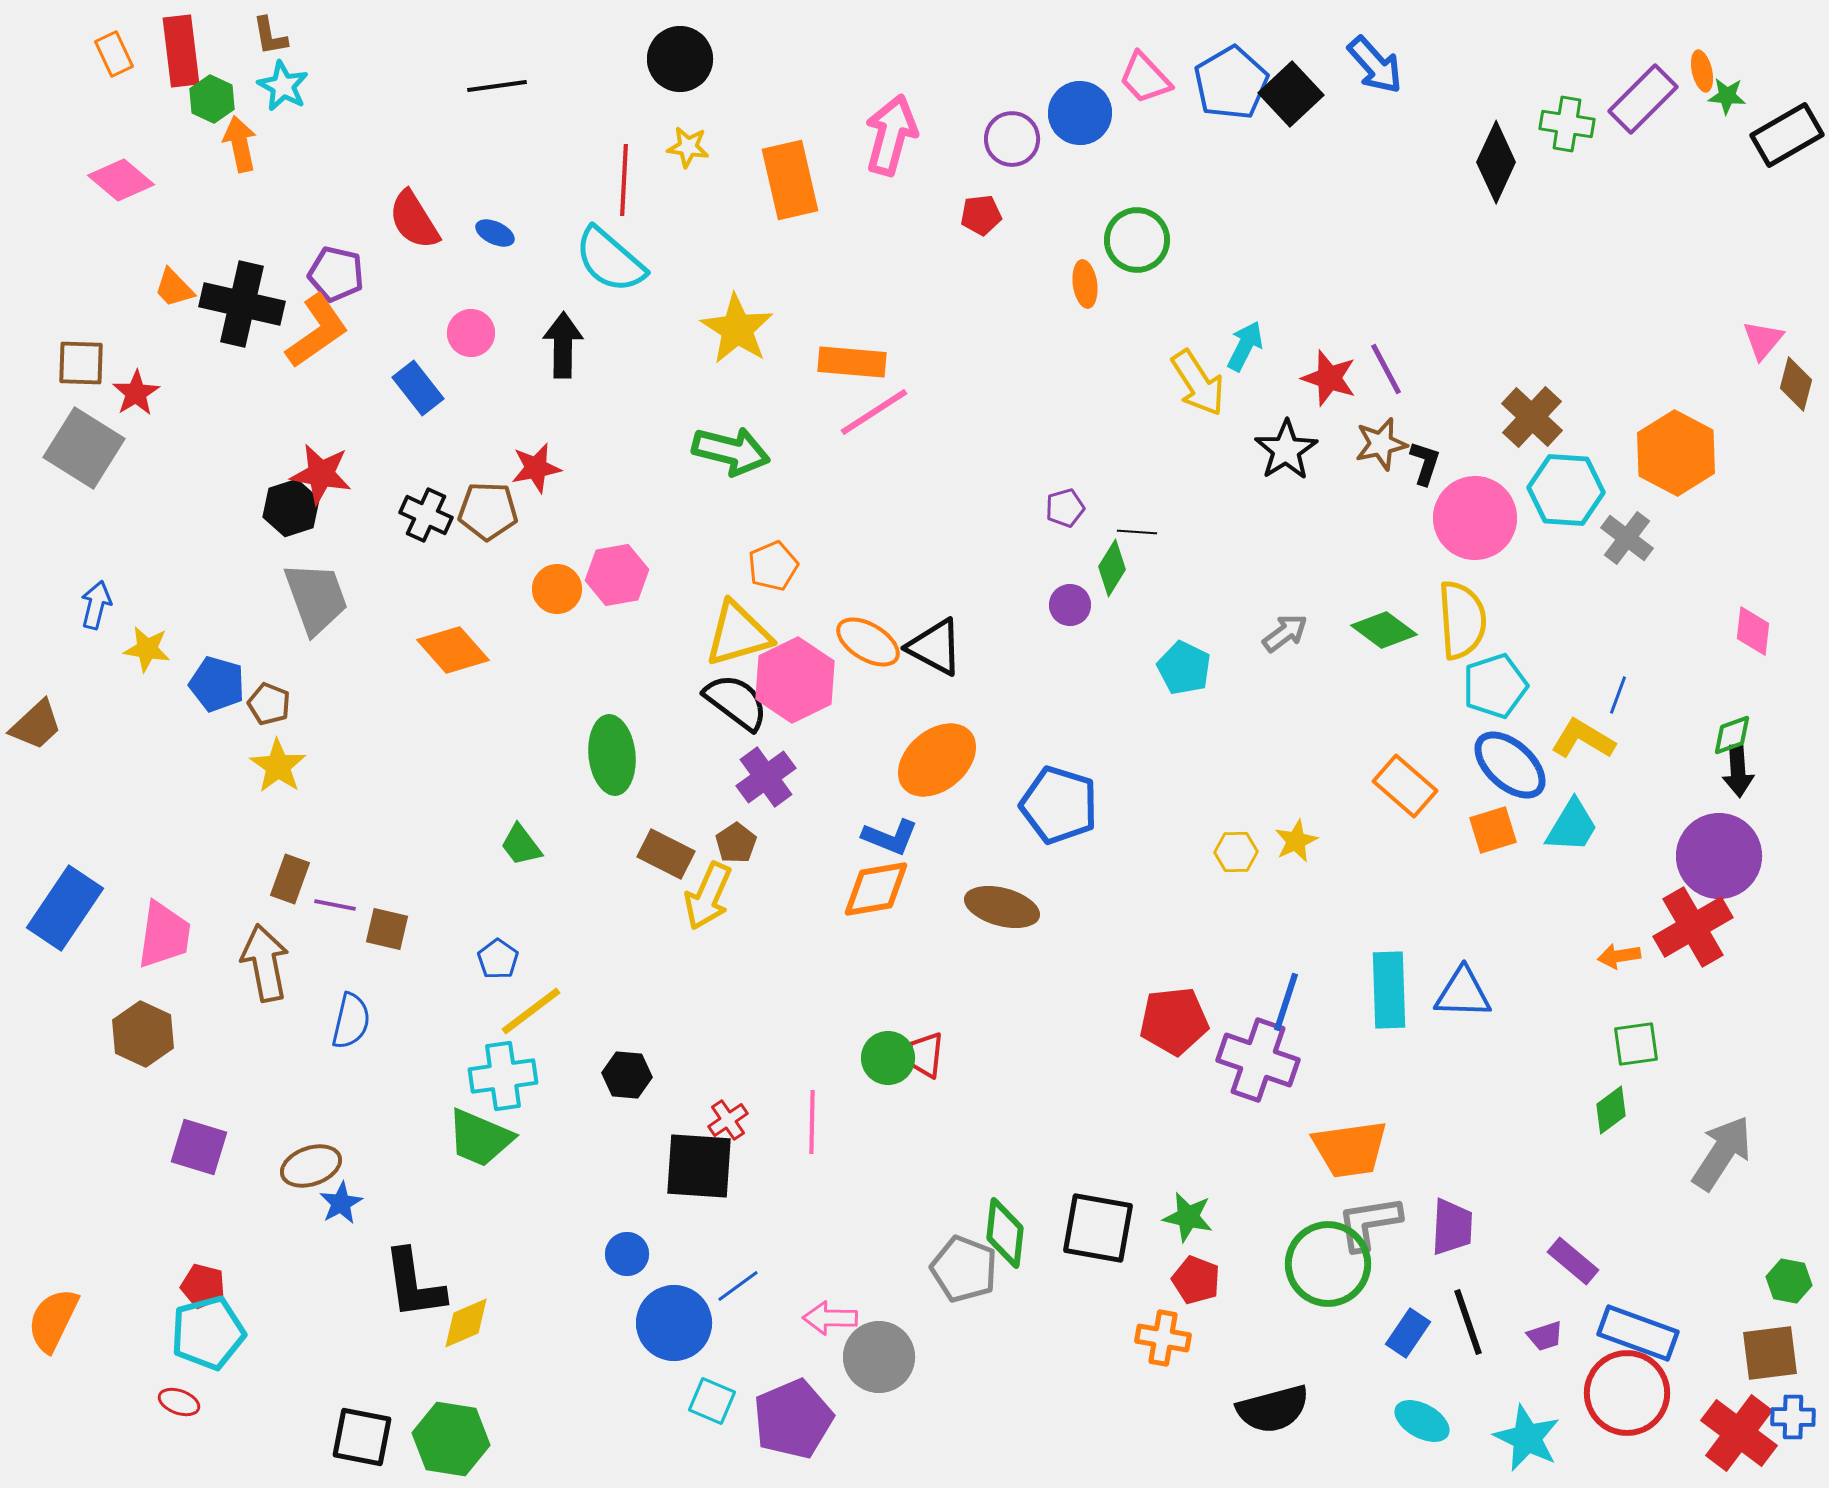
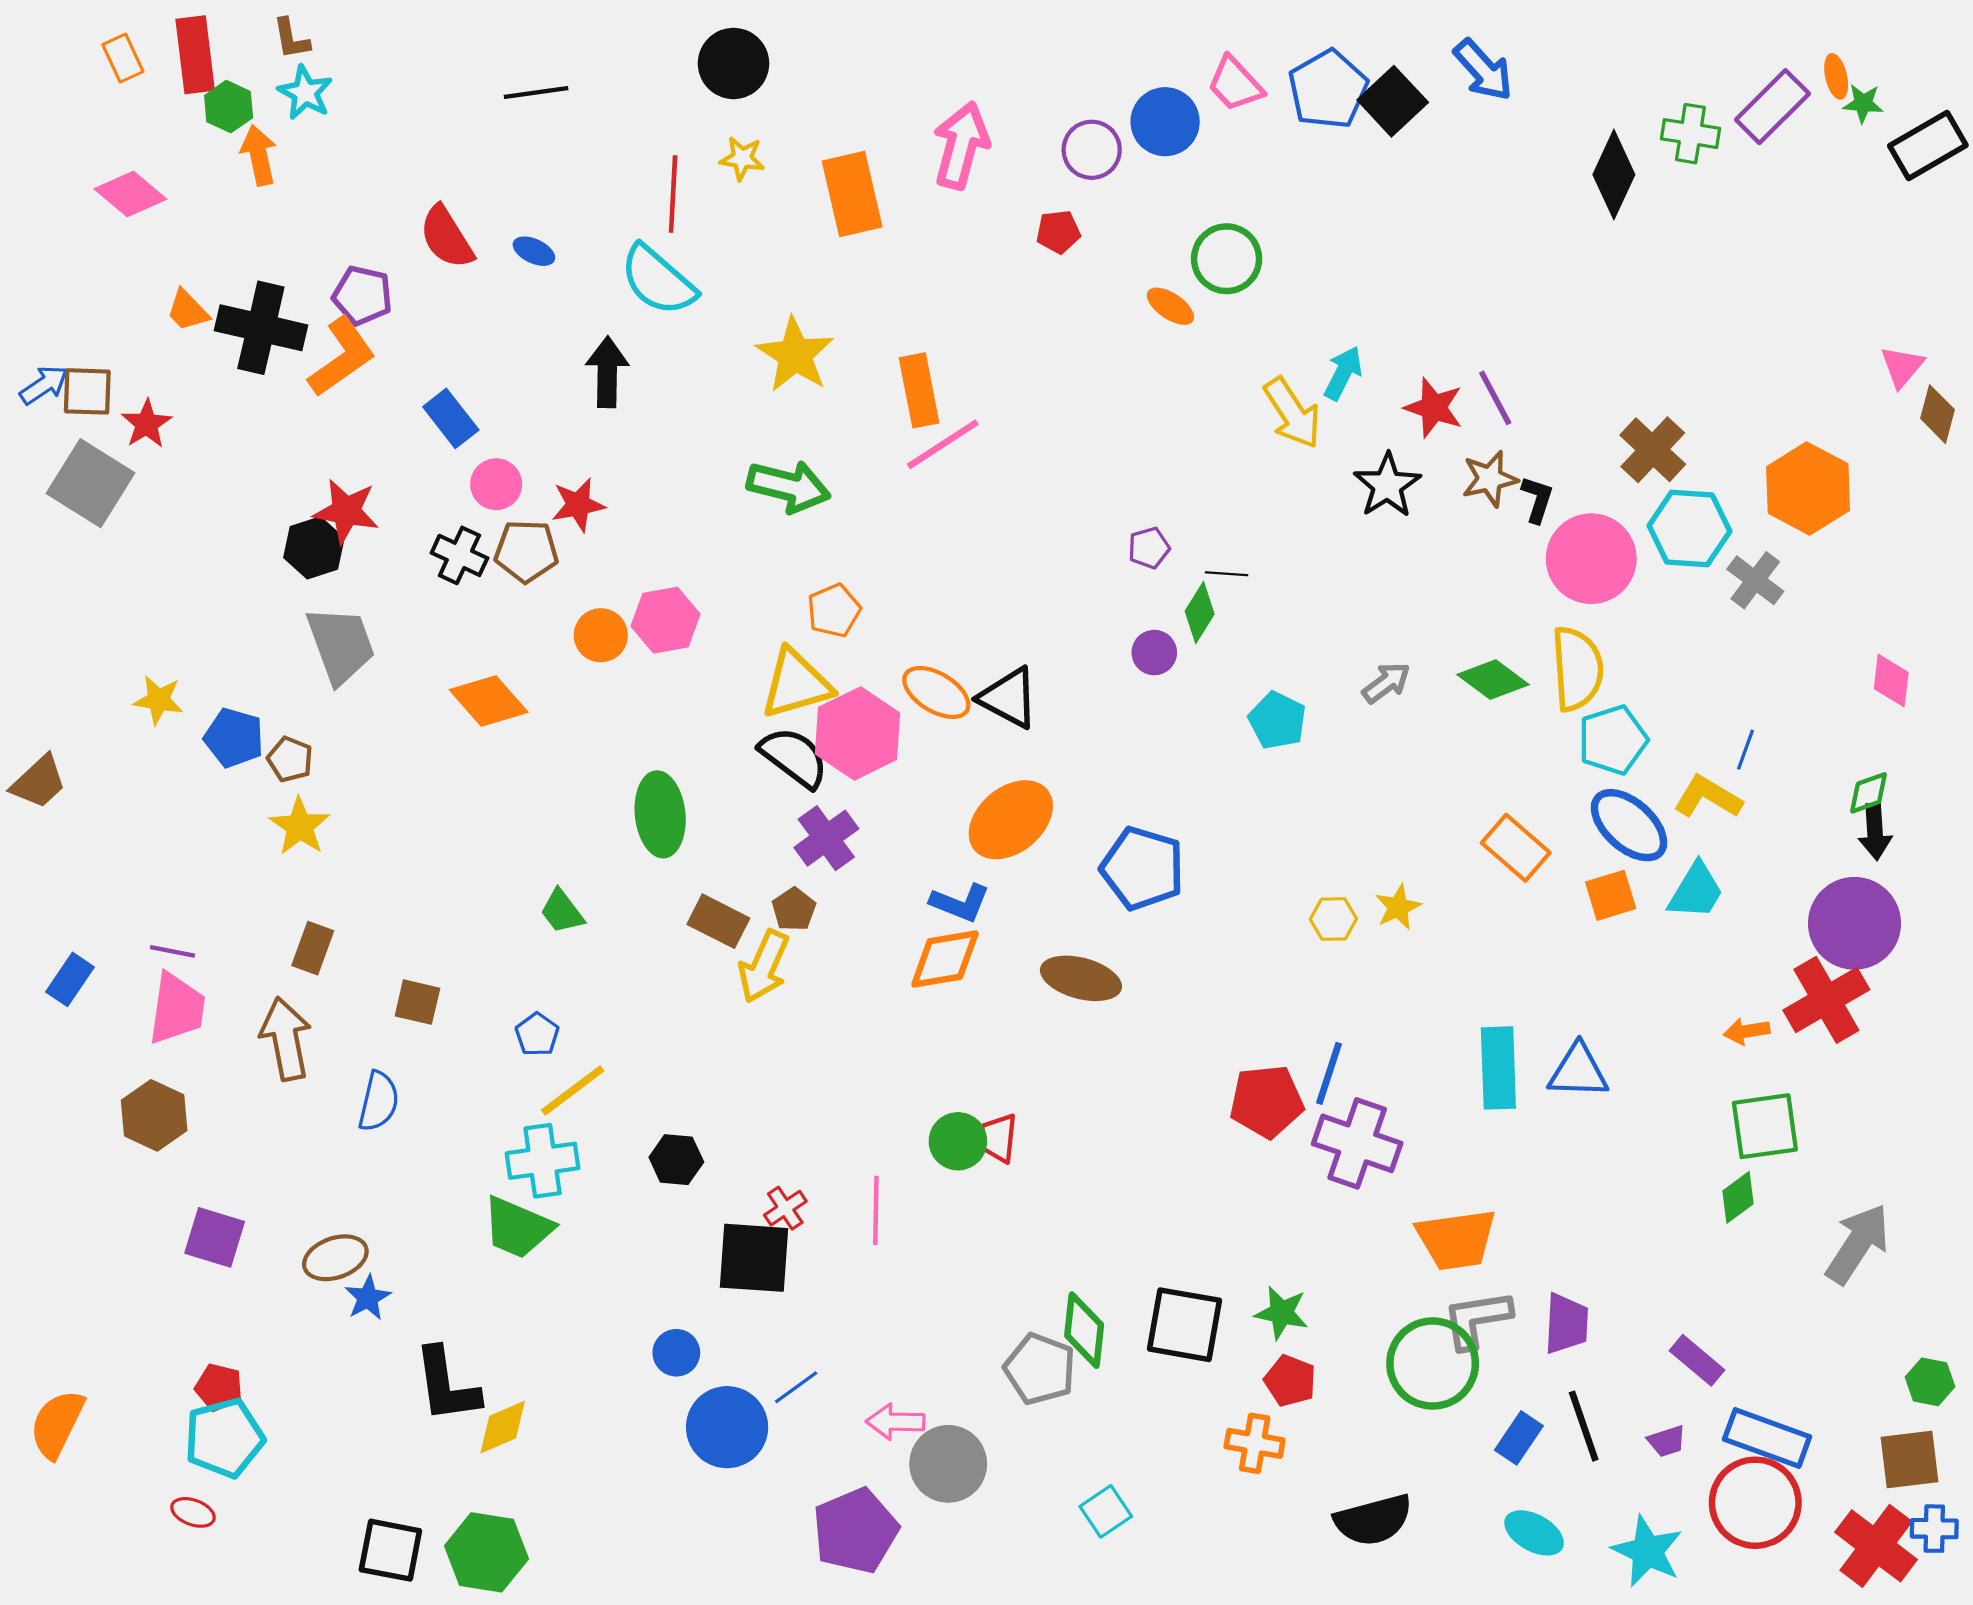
orange ellipse: (1085, 284) -> (1170, 306), turned -48
pink circle: (471, 333) -> (496, 484), moved
orange rectangle: (852, 362) -> (919, 390), turned 74
blue arrow: (96, 605) -> (44, 385), moved, turned 42
purple line: (335, 905) -> (172, 951), moved
blue rectangle: (65, 908) -> (70, 979), size x0.6
blue line: (1286, 1002) -> (1329, 1073), moved
green square: (1636, 1044) -> (1765, 1126), size x1.4
cyan square: (712, 1401) -> (1106, 1511), moved, turned 33

